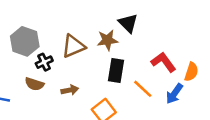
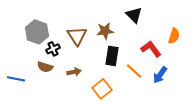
black triangle: (128, 23) -> (134, 15), moved
brown triangle: (73, 46) -> (77, 36), turned -40
orange semicircle: (191, 72) -> (174, 36), moved

